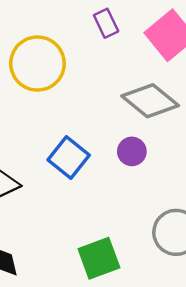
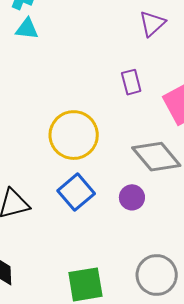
yellow circle: (37, 64) -> (74, 135), moved

